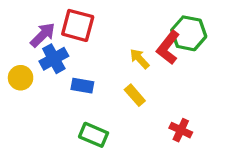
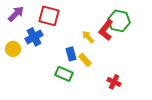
purple arrow: (43, 35) -> (16, 14), moved
blue rectangle: (82, 86) -> (71, 54), moved, turned 64
green rectangle: (94, 135) -> (64, 74), moved

